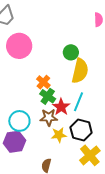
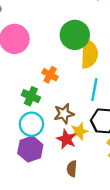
green circle: (71, 52) -> (75, 35), size x1.6
green cross: (48, 96) -> (31, 96), moved
red star: (61, 107) -> (66, 139), moved

